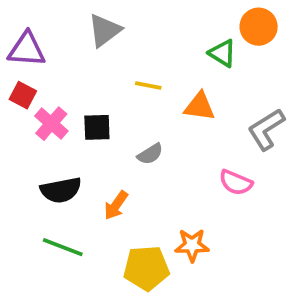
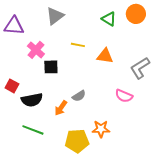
green triangle: (222, 53) -> (109, 19), moved
red square: (23, 95) -> (12, 86), moved
pink cross: (51, 124) -> (36, 50), moved
gray semicircle: (150, 154) -> (79, 96), moved

